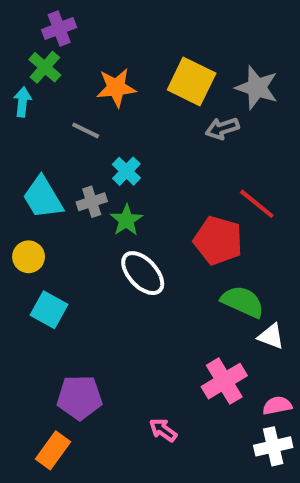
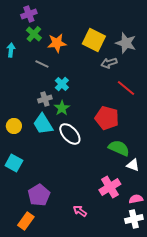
green cross: (45, 67) -> (34, 34), moved
cyan trapezoid: (43, 198) -> (43, 124), moved
red line: (257, 204) -> (126, 88), moved
cyan square: (49, 310) -> (14, 163), moved
purple pentagon: (79, 397) -> (39, 195), turned -30

